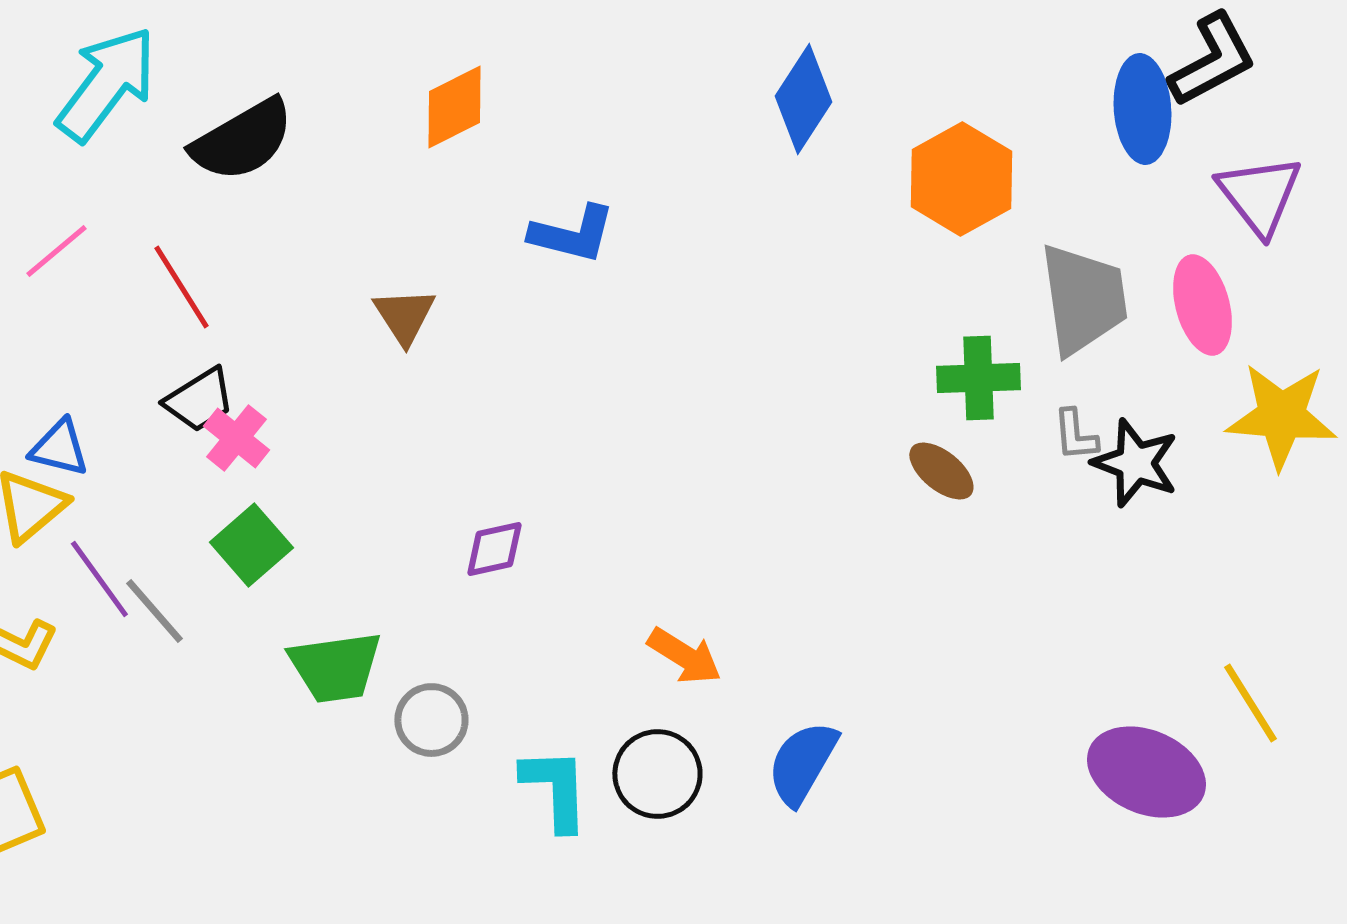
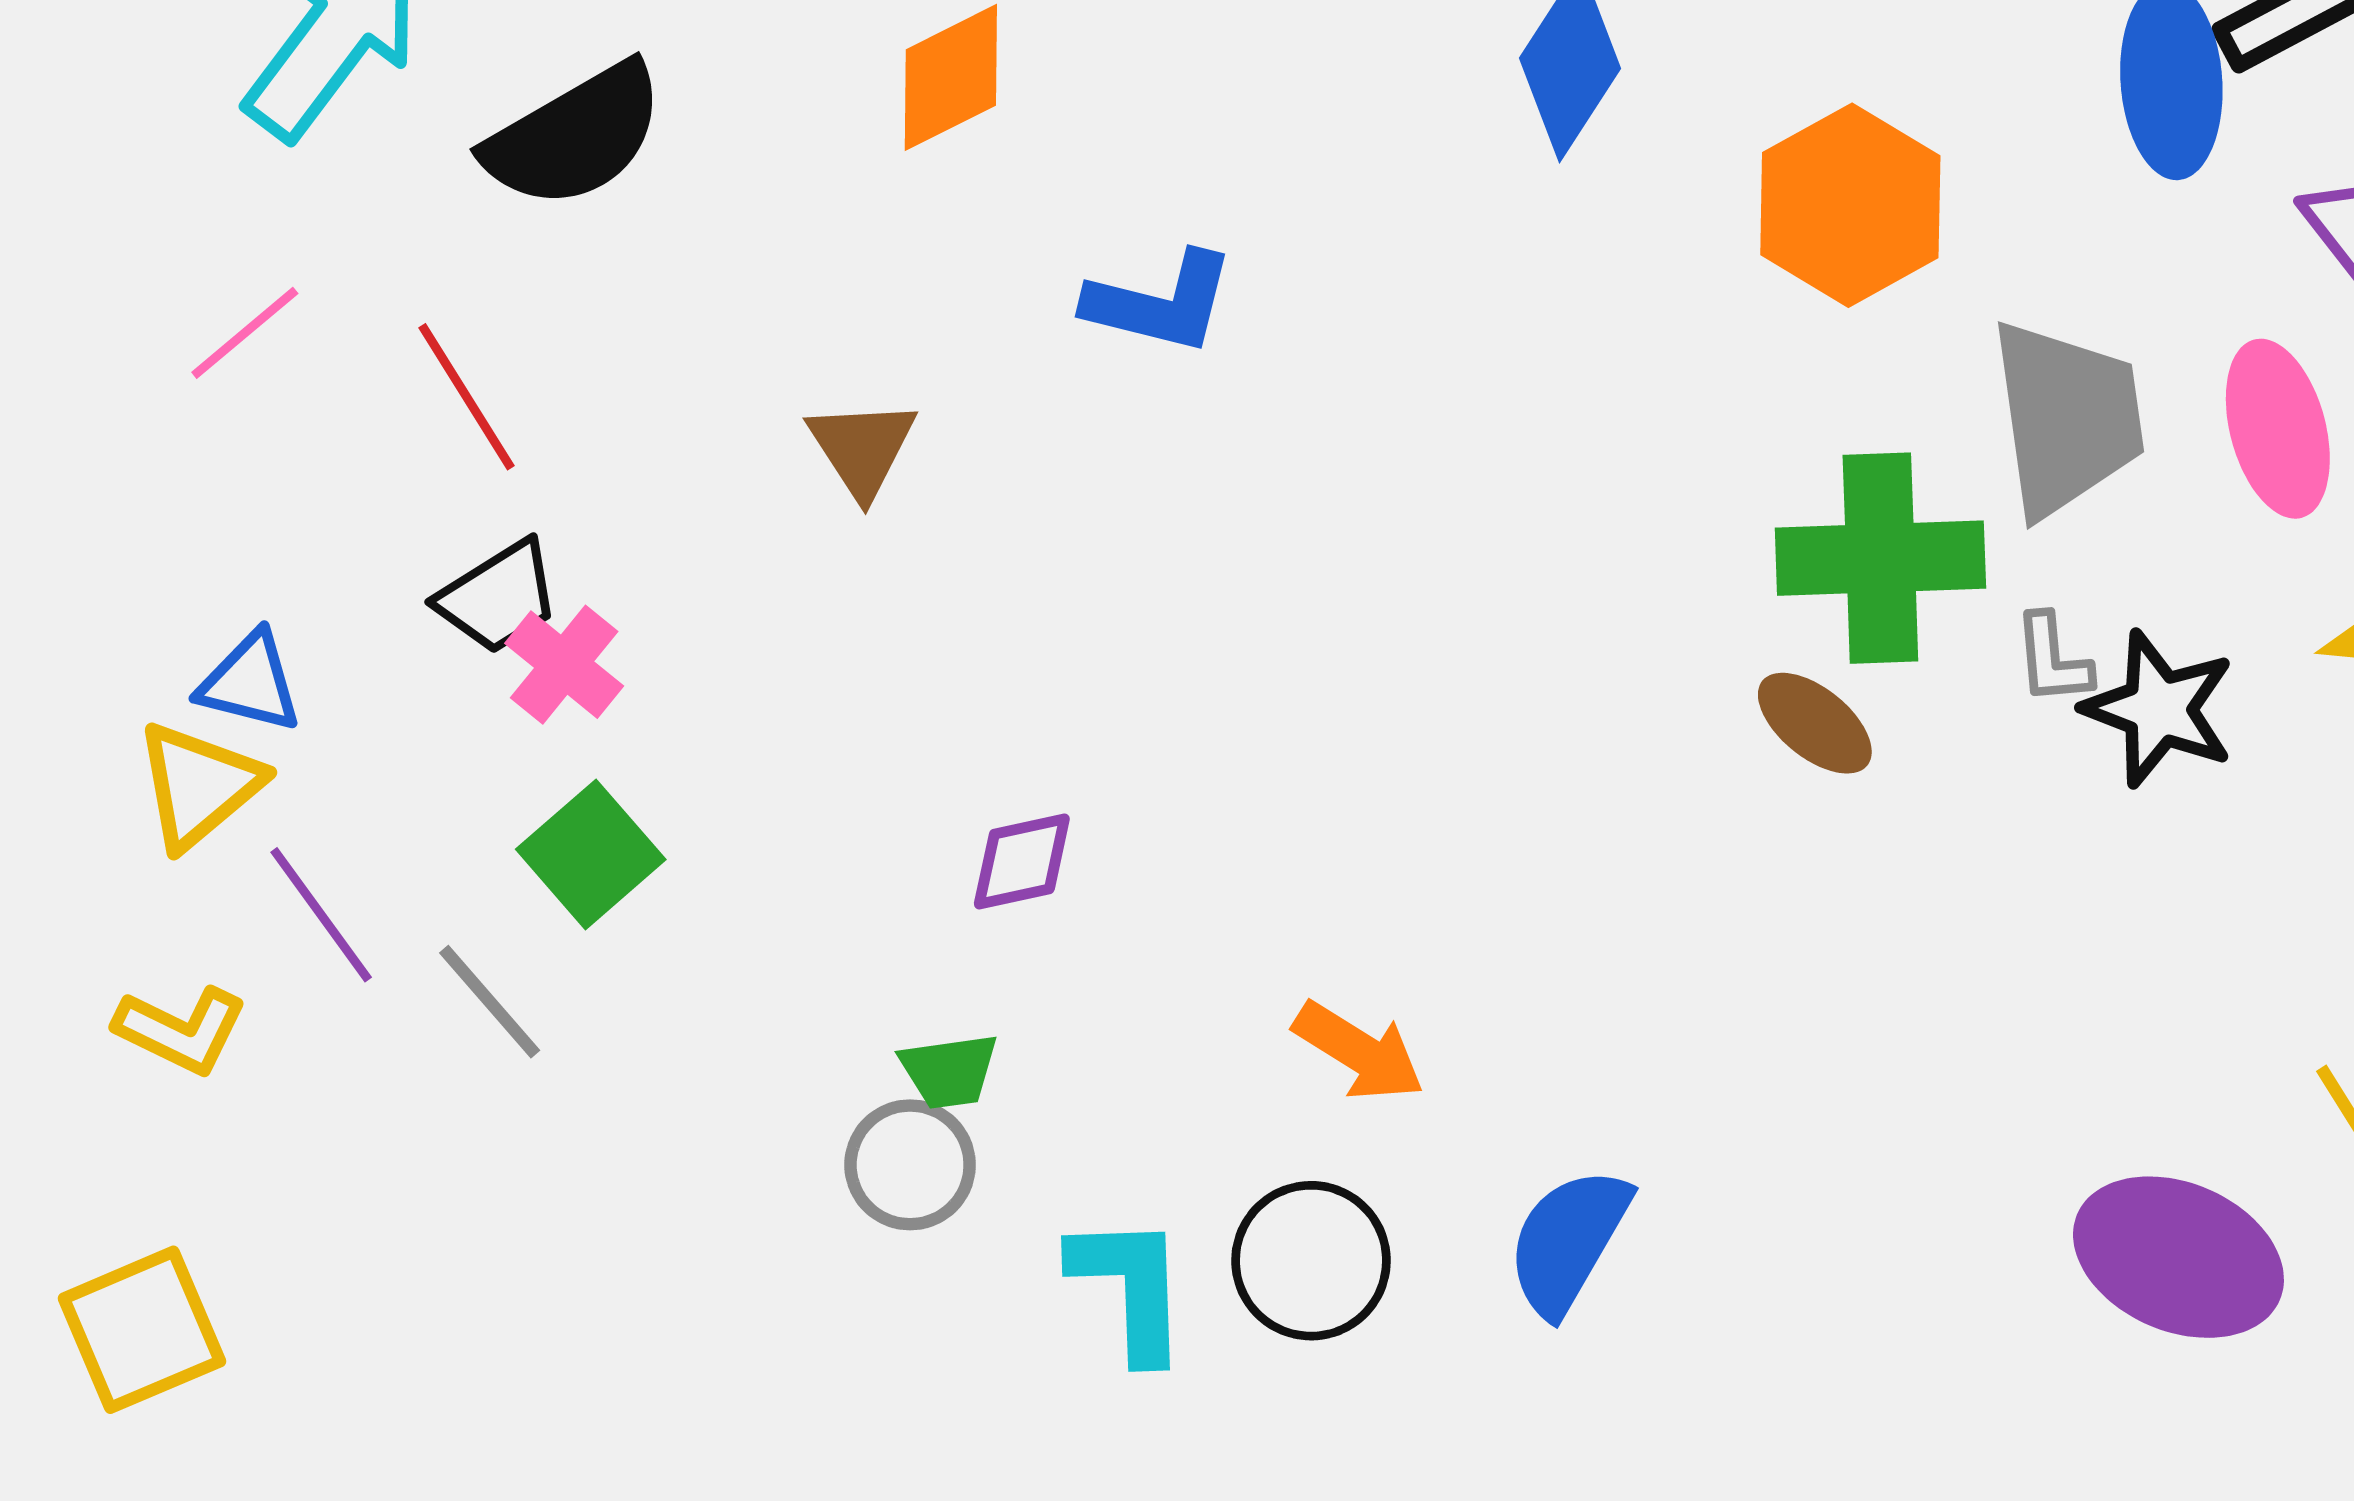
green cross: (978, 378) -> (1880, 558), size x1.4
gray line: (154, 611) -> (490, 1002), moved
green trapezoid: (335, 667) -> (949, 1071), moved, size x0.6

